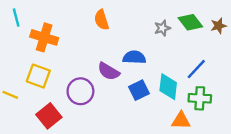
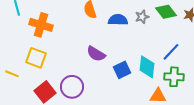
blue semicircle: (134, 57) -> (118, 20), moved
purple circle: (80, 91) -> (72, 87), moved

